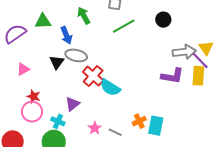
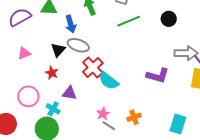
purple L-shape: (172, 76) -> (158, 76), moved
red star: (34, 96) -> (52, 73), moved
purple triangle: (72, 104) -> (69, 93), turned 42
cyan rectangle: (156, 126) -> (178, 124), moved
pink star: (95, 128) -> (103, 114), moved

